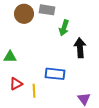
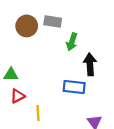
blue rectangle: (55, 74) -> (74, 87), moved
red triangle: (16, 84) -> (18, 96), moved

